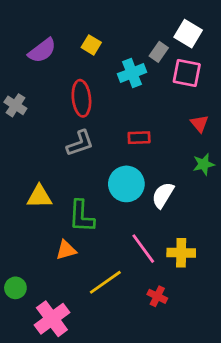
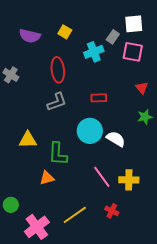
white square: (188, 34) -> (134, 24), turned -36
purple semicircle: (42, 51) -> (30, 36), turned 50
white semicircle: (163, 195) -> (116, 139), turned 90
yellow line: (105, 282) -> (75, 215), moved

